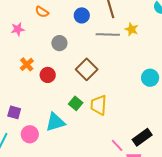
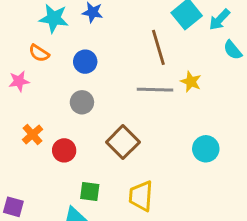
orange semicircle: (42, 12) -> (39, 53), moved
blue circle: (82, 15) -> (85, 62), moved
cyan circle: (150, 78) -> (206, 149), moved
green square: (76, 103) -> (90, 191), moved, turned -32

